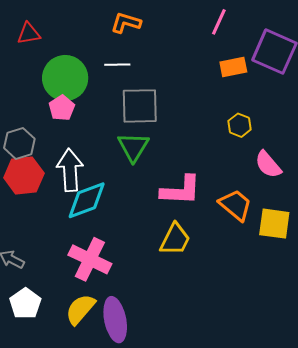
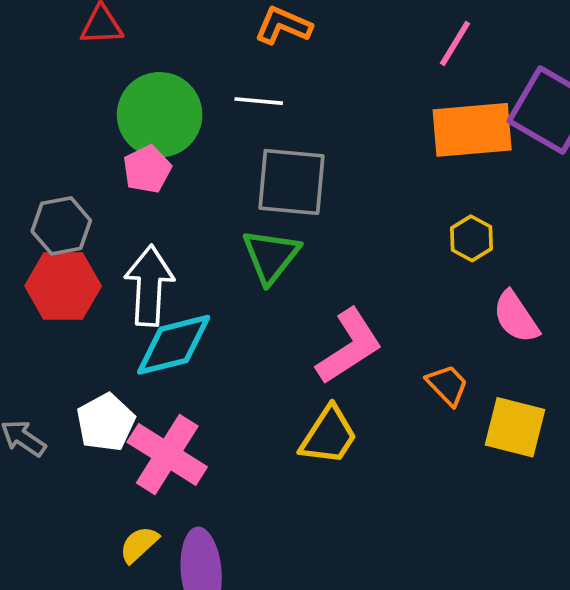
orange rectangle: (233, 67) -> (472, 130), size x1.6
pink L-shape: (181, 190) -> (349, 346), turned -42
orange trapezoid: (236, 205) -> (447, 385), size x0.7
white pentagon: (25, 304) -> (106, 422), moved
yellow semicircle: (80, 309) -> (139, 544), size x0.7

